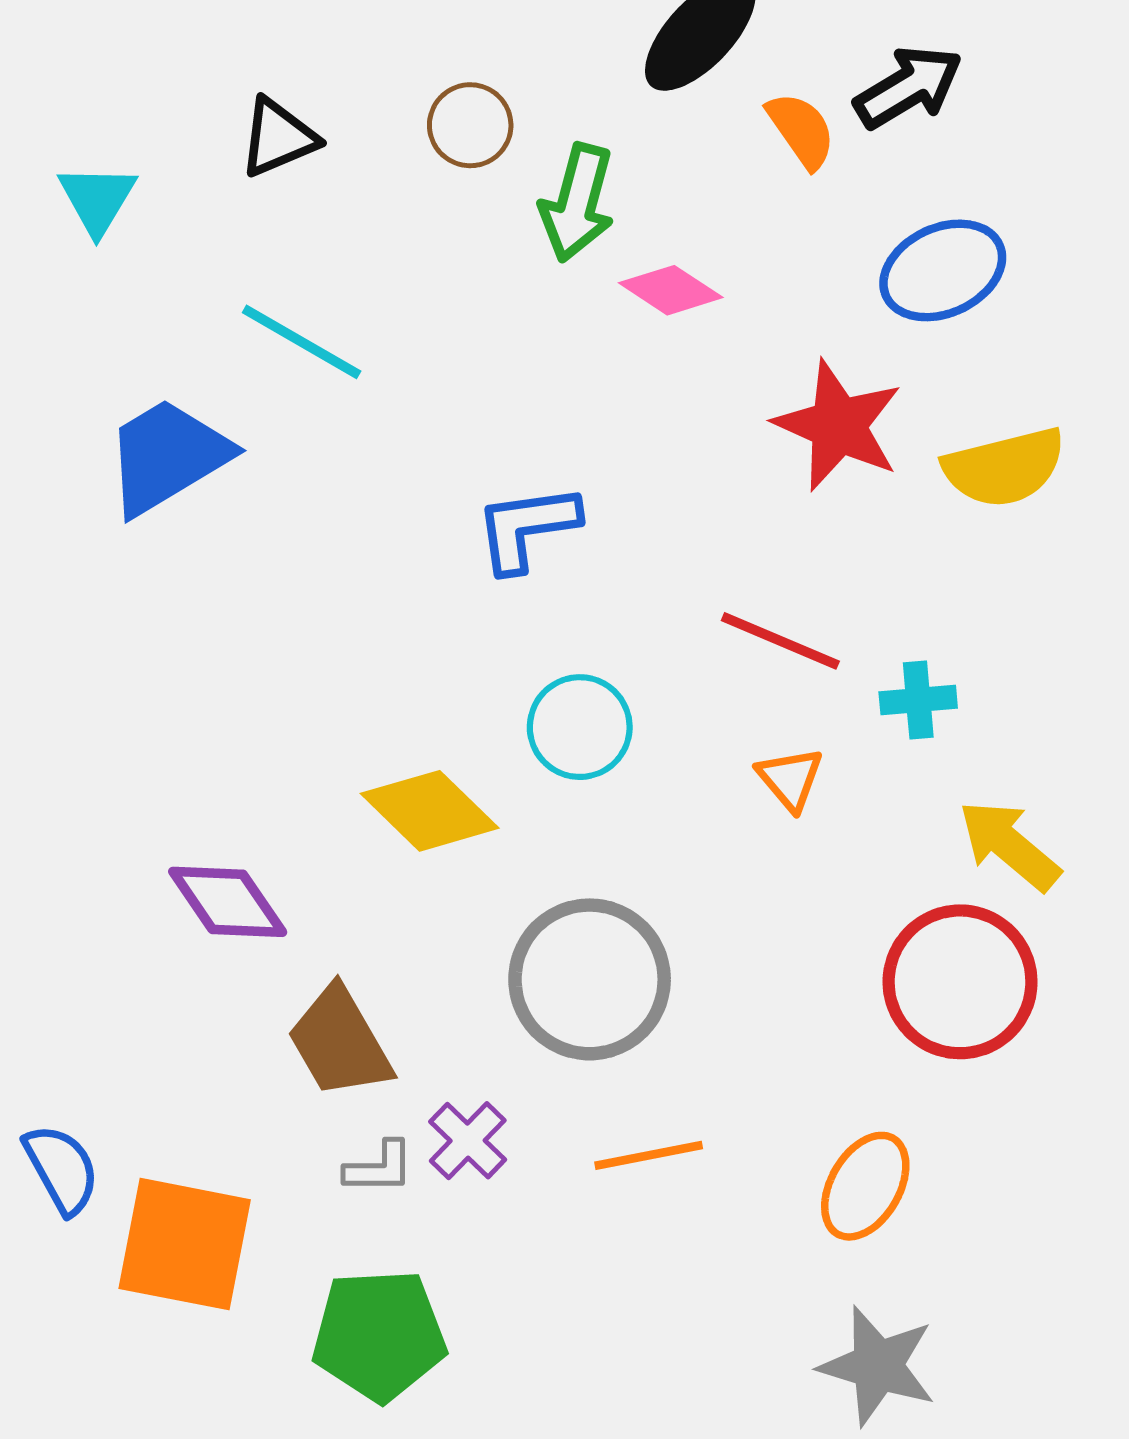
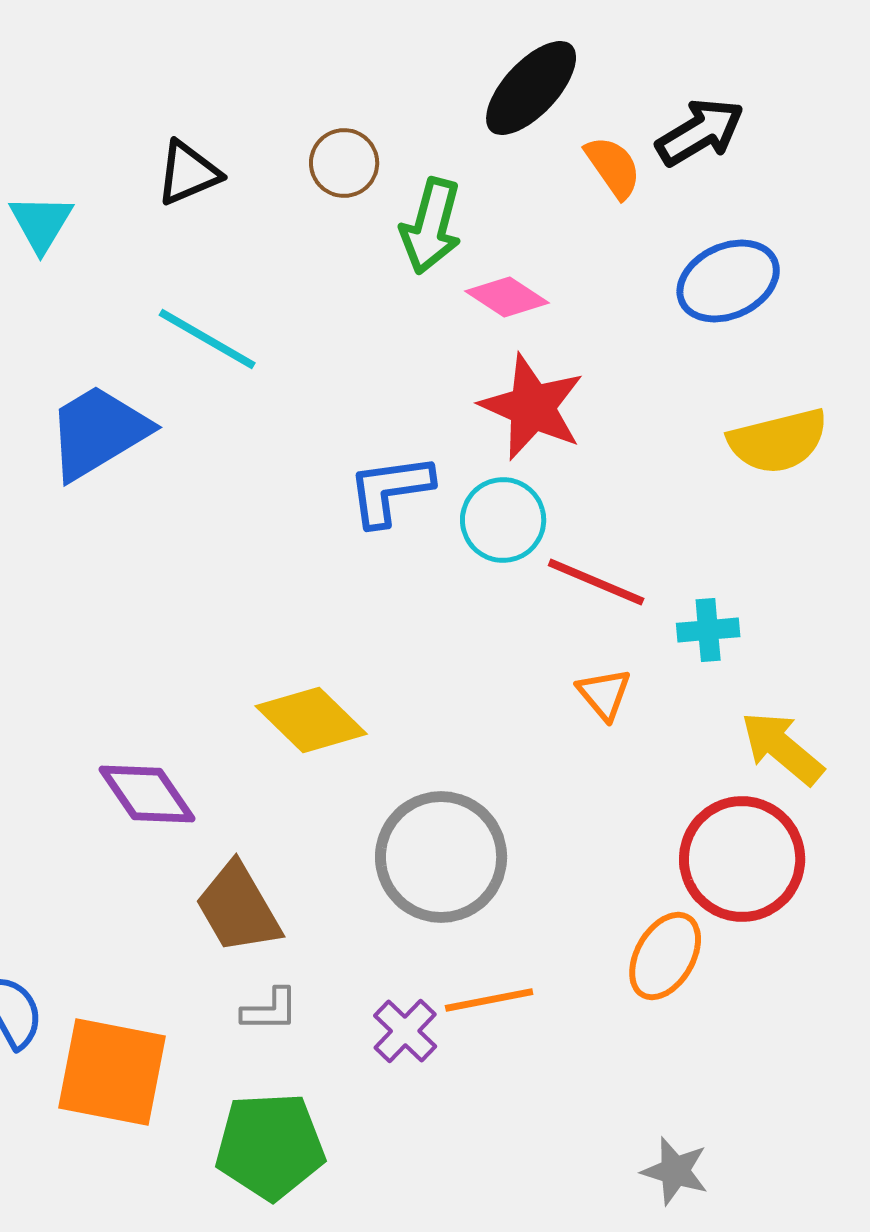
red star: (838, 426) -> (532, 407), moved
cyan circle: (580, 727) -> (503, 520), moved
purple cross: (468, 1141) -> (405, 1031), moved
orange ellipse: (865, 1186) -> (665, 956), moved
gray star: (878, 1366) -> (675, 1171), size x0.7

